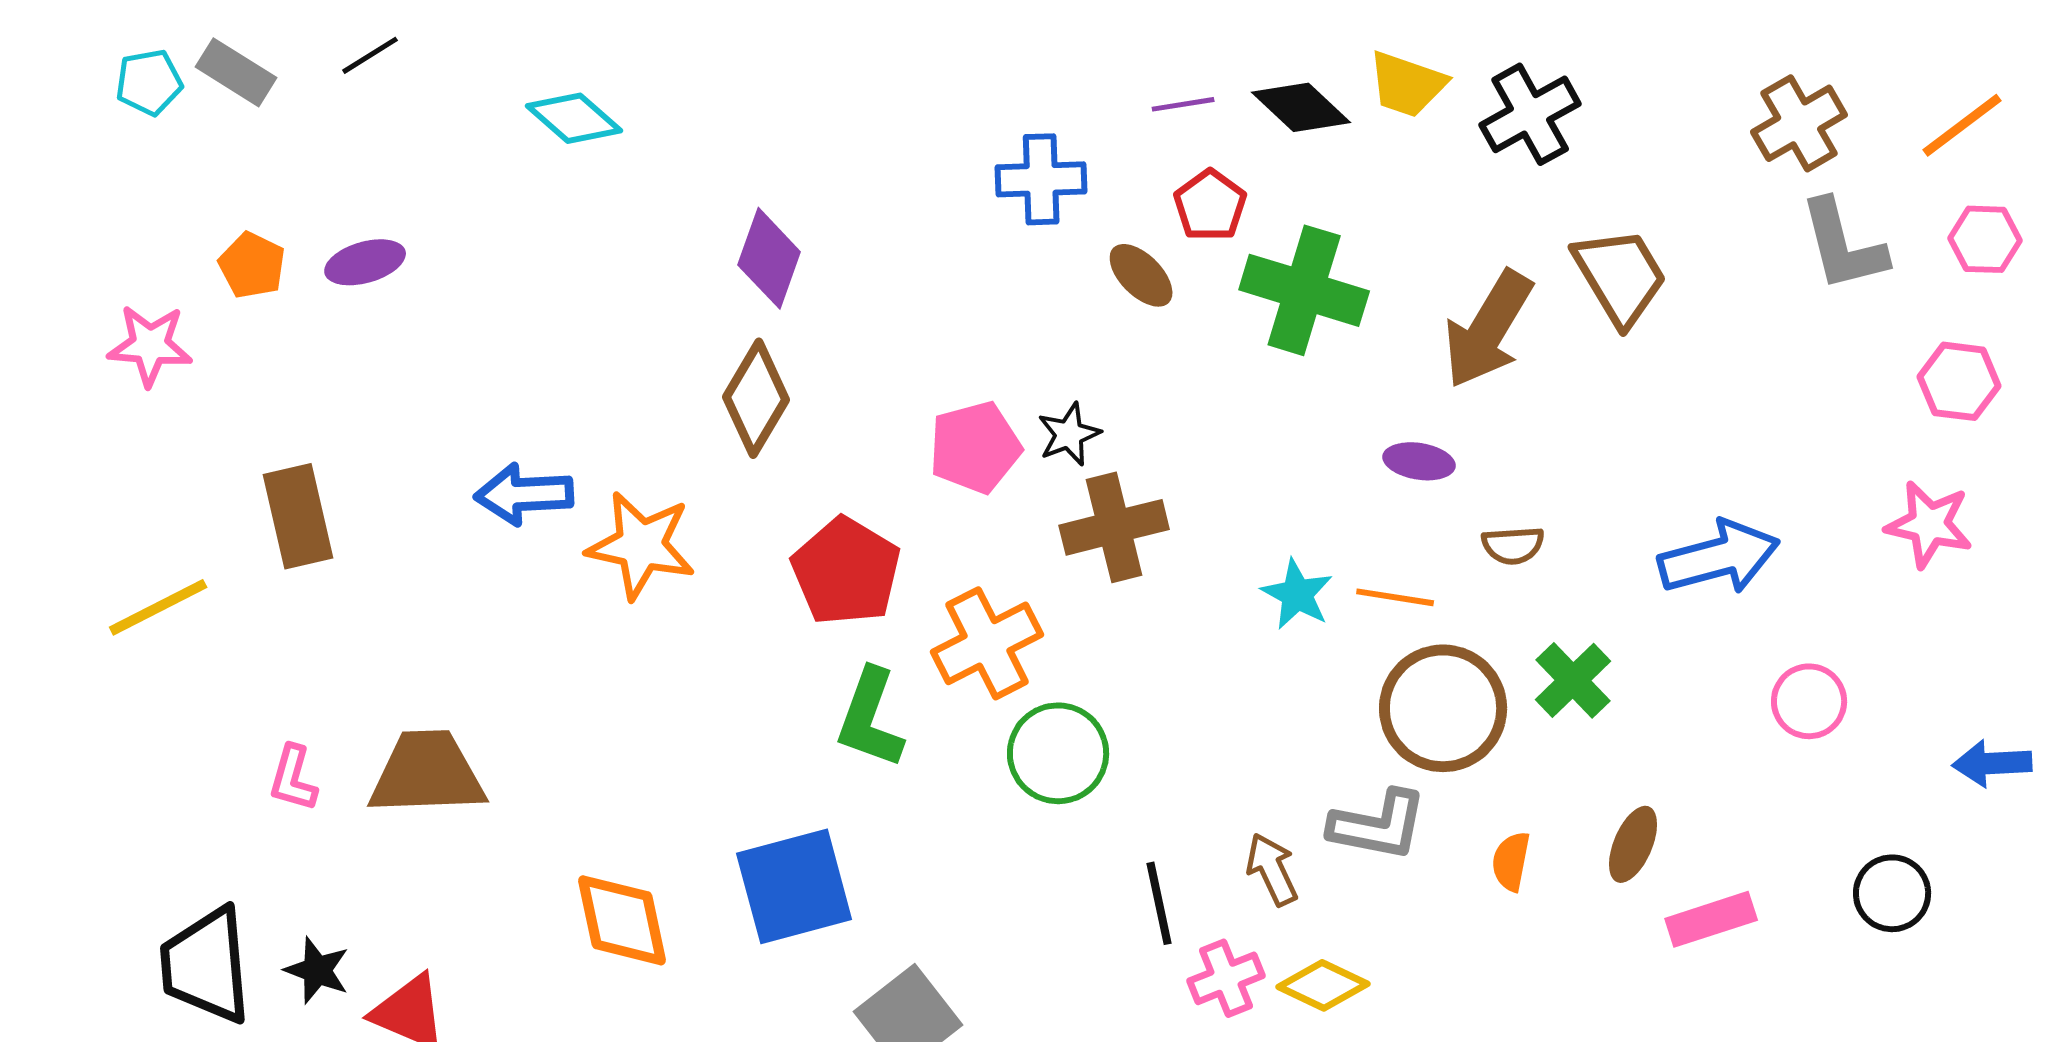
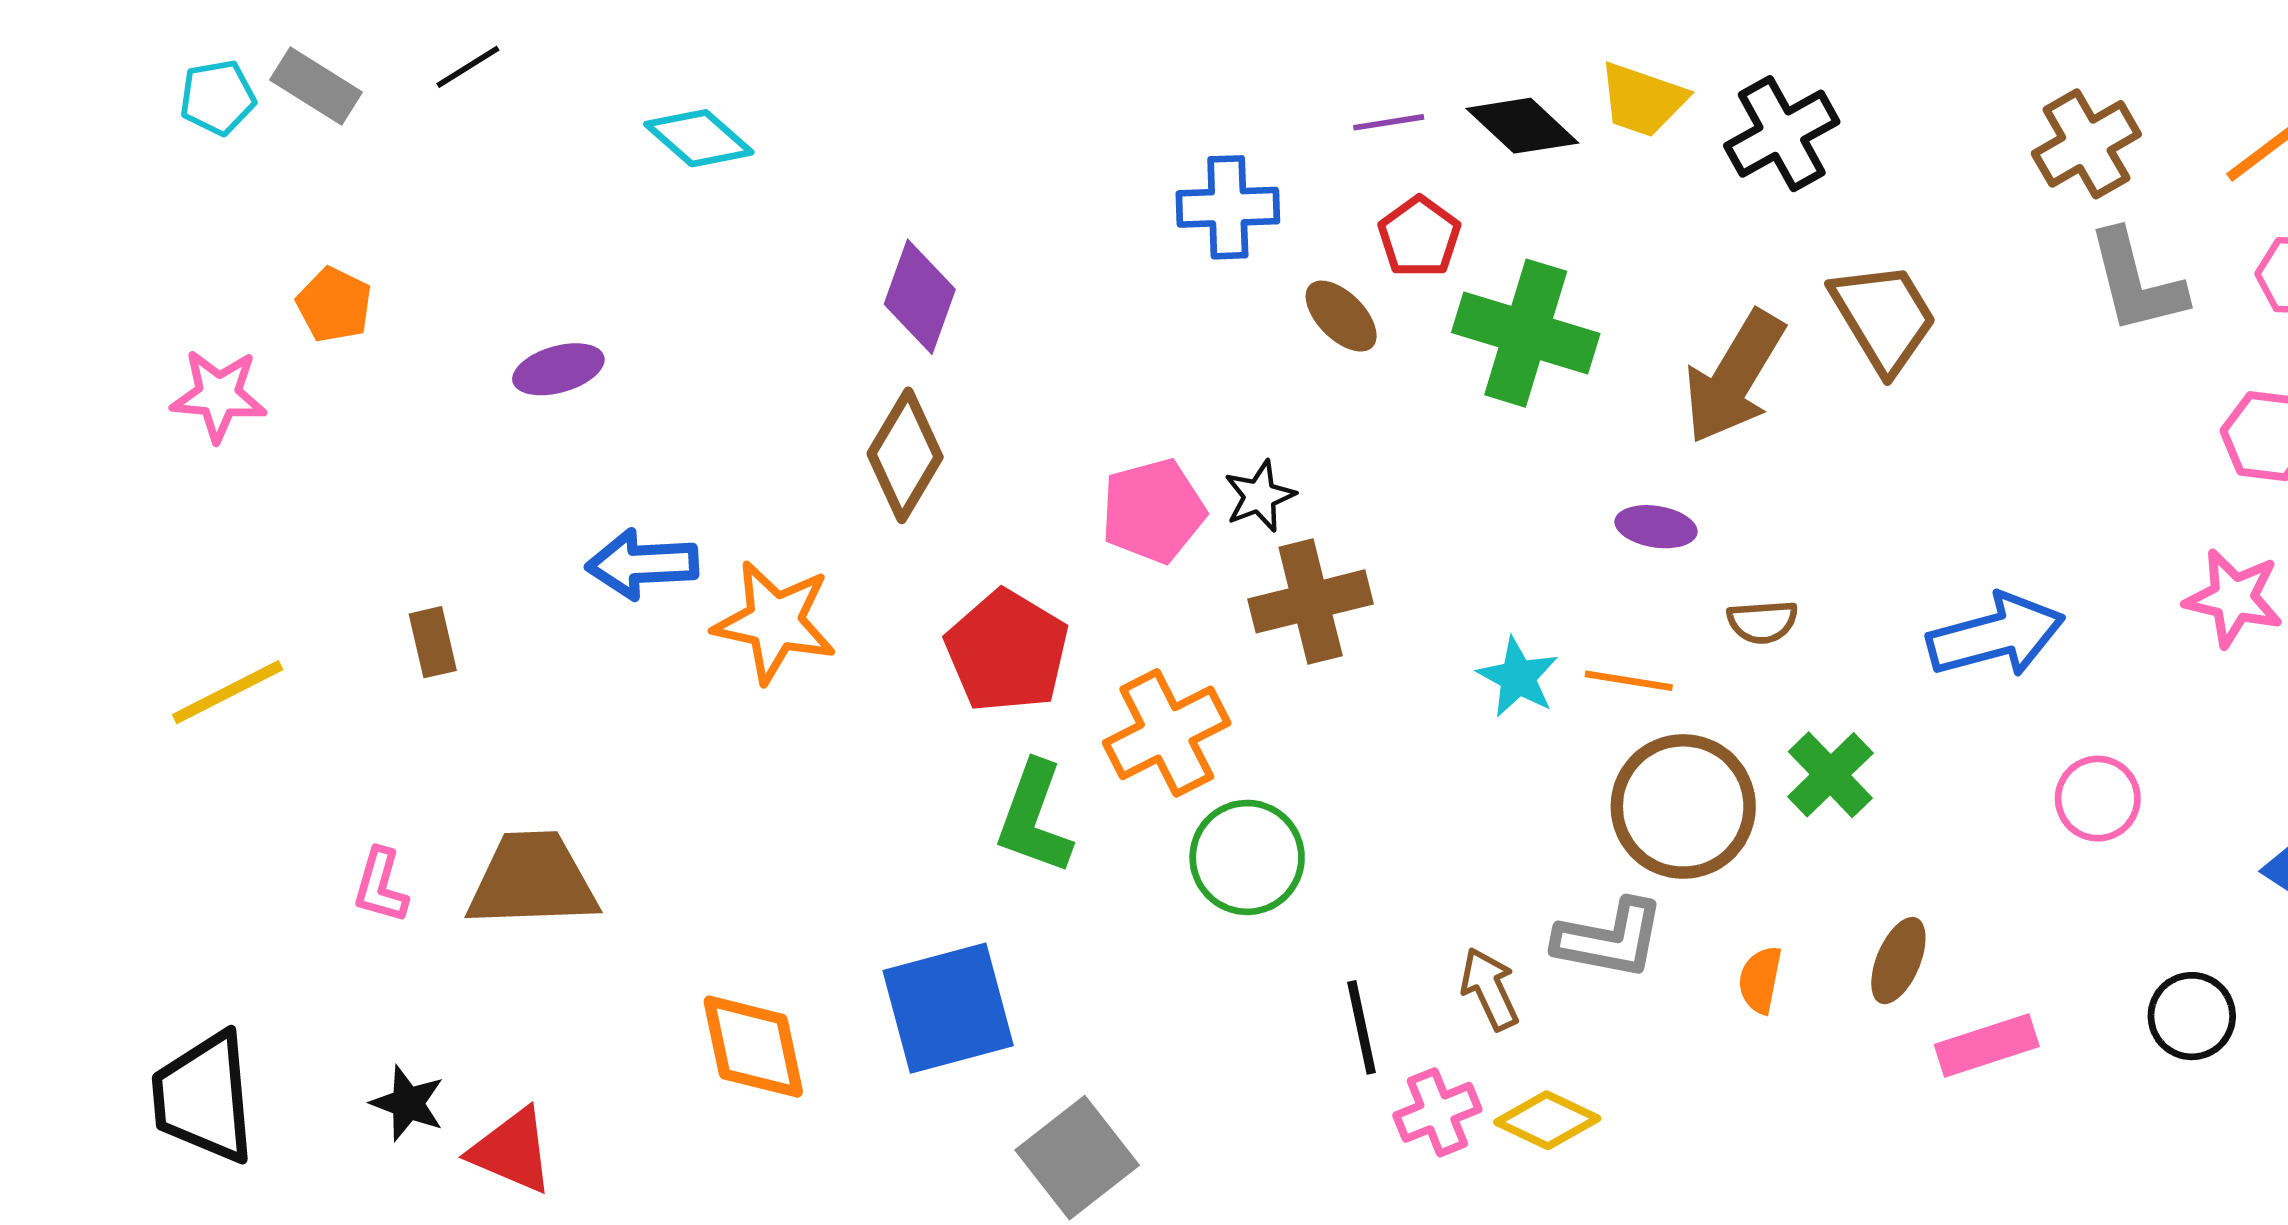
purple ellipse: (365, 262) -> (558, 369), moved
brown rectangle: (298, 516) -> (433, 642), moved, size x0.6
black trapezoid: (206, 965) -> (204, 1098), moved

